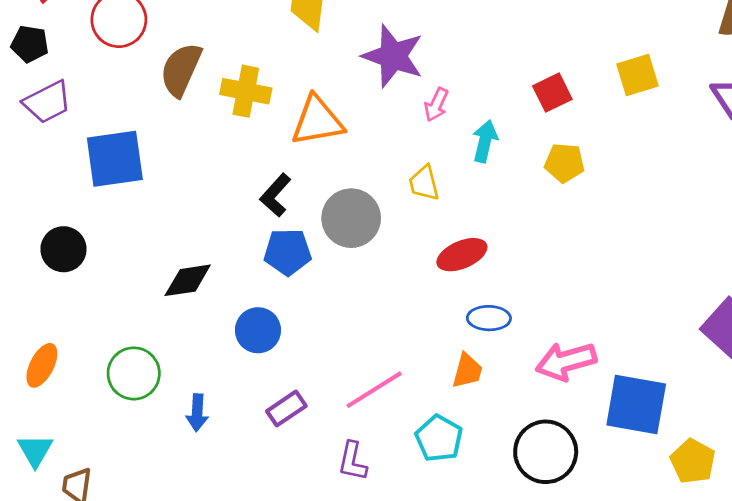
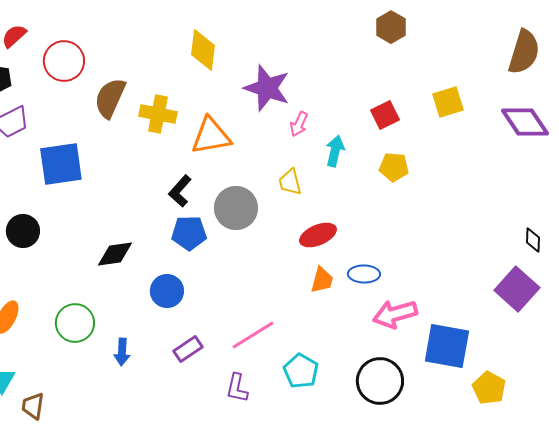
blue ellipse: (489, 318) -> (364, 274), moved
orange trapezoid: (467, 371) -> (322, 280), moved

